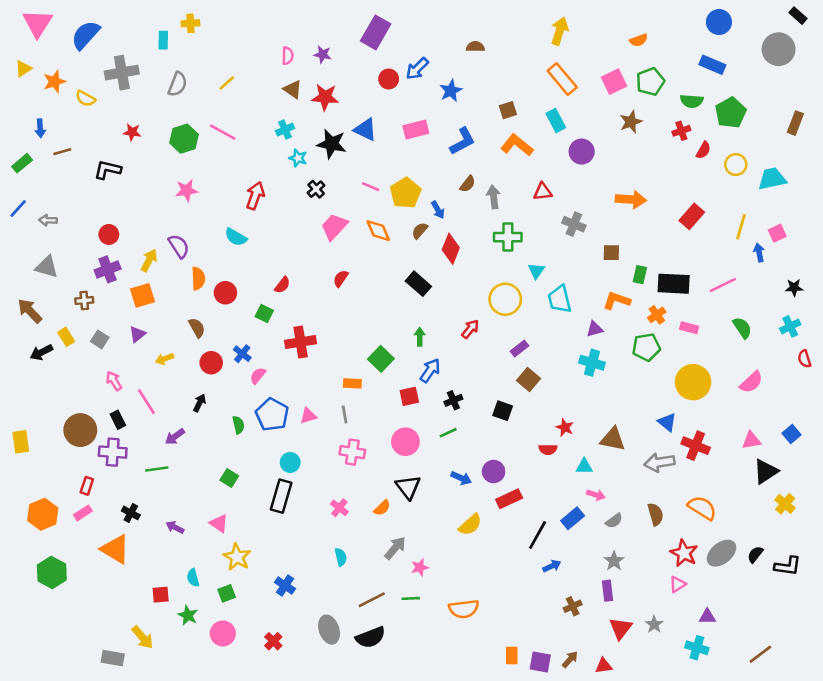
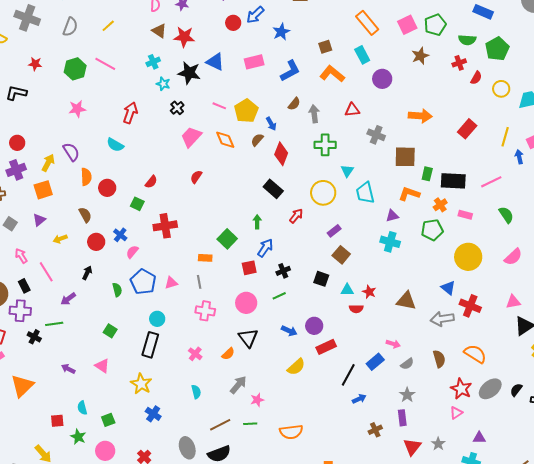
gray cross: (122, 73) -> (27, 18), turned 30
brown square: (611, 253) -> (405, 157), size x1.6
black rectangle: (418, 284) -> (273, 189), moved
cyan triangle: (584, 466) -> (347, 290), moved
black cross: (131, 513) -> (34, 337), moved
orange triangle: (115, 549) -> (22, 386), turned 45
yellow star: (237, 557) -> (141, 384), moved

